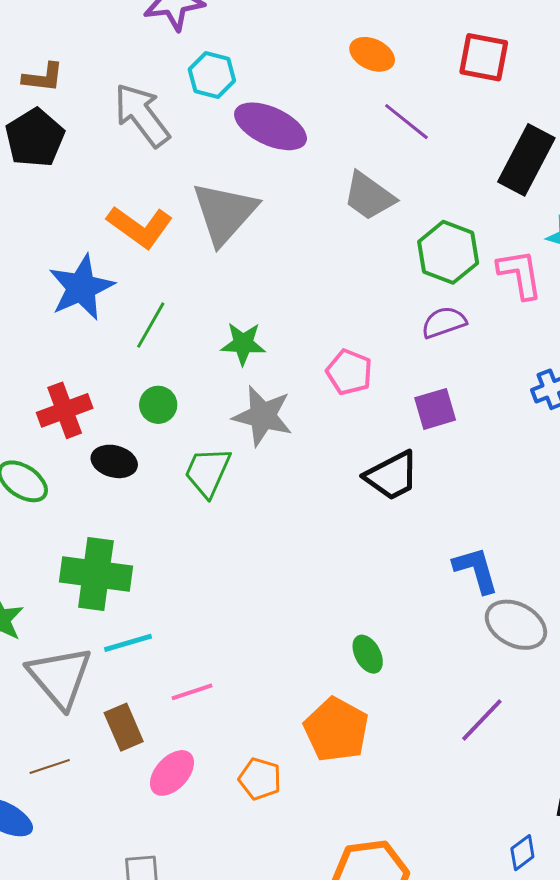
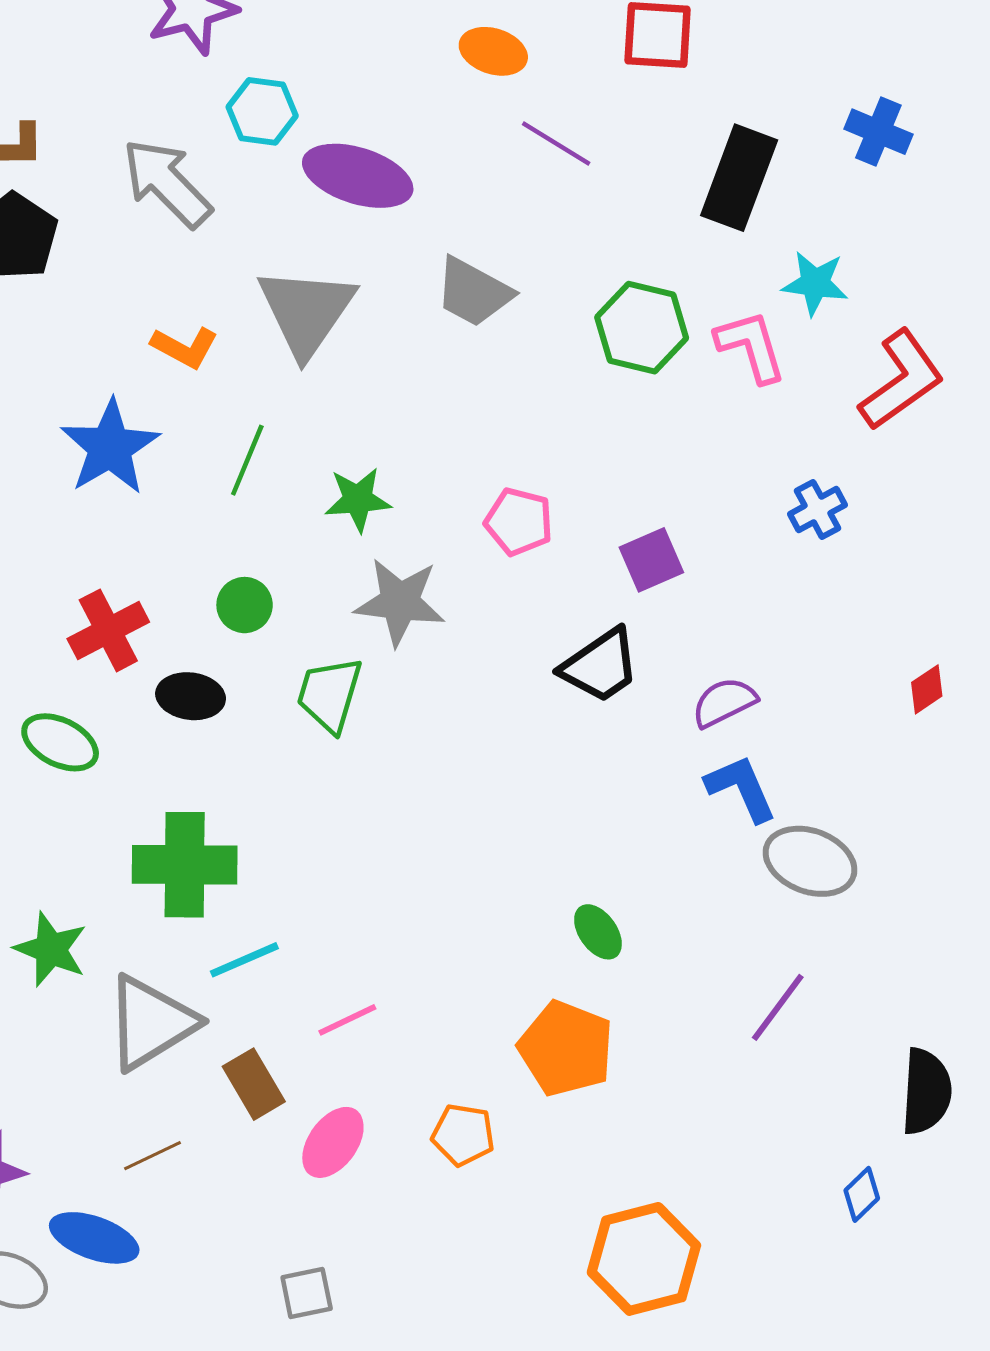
gray trapezoid: (369, 196) -> (473, 292), moved
orange L-shape: (140, 227) -> (185, 347), size x0.7
purple semicircle: (444, 322) -> (724, 702), moved
green line: (151, 325) -> (247, 460), moved
gray triangle: (60, 677) -> (151, 1023), turned 46

